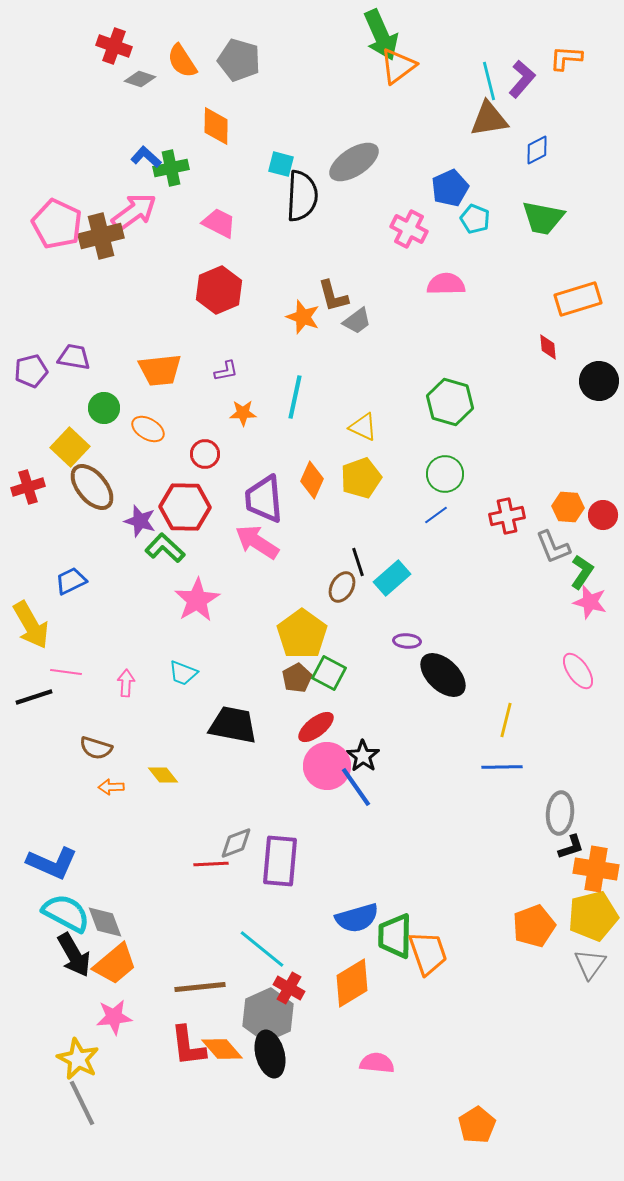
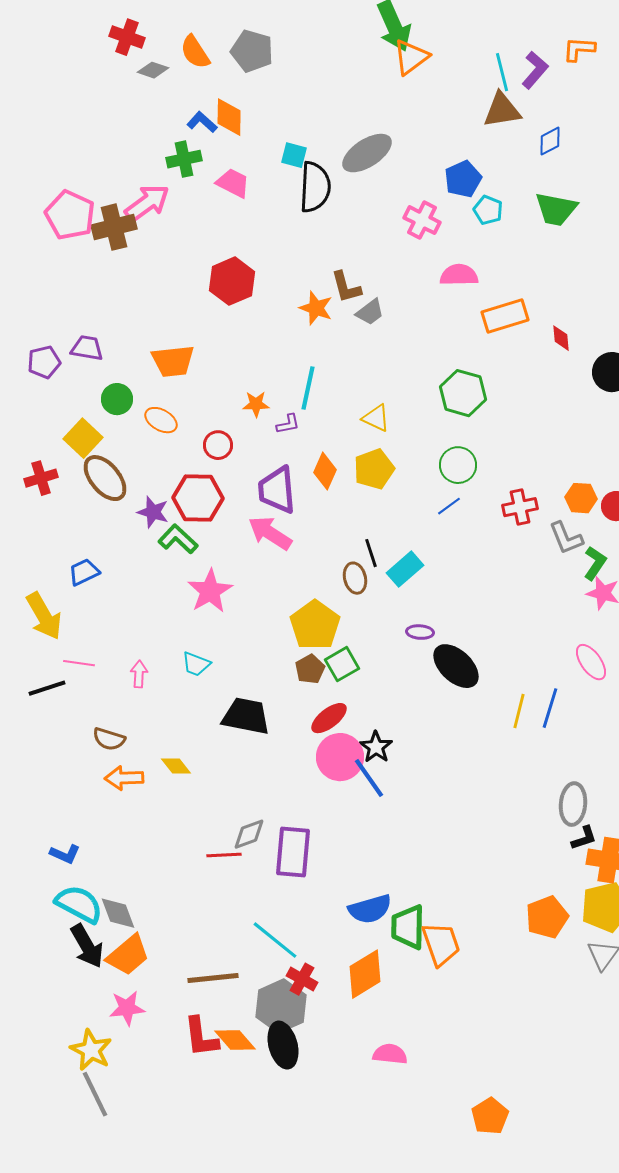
blue L-shape: (146, 157) -> (202, 122), moved
pink trapezoid: (219, 223) -> (233, 183), moved
orange rectangle: (578, 299) -> (505, 316), moved
purple L-shape: (226, 371) -> (288, 424), moved
brown ellipse: (342, 587) -> (355, 578), turned -44
green square: (329, 673) -> (342, 664), turned 32
blue line: (502, 767) -> (550, 708), moved, turned -72
orange arrow: (111, 787) -> (124, 778), size x1.5
blue L-shape: (52, 863) -> (65, 854), size x0.6

